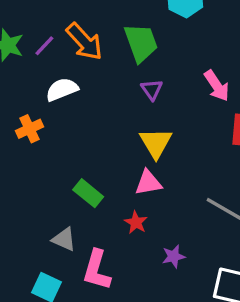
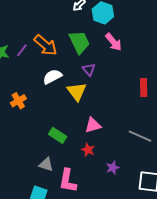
pink arrow: (217, 86) -> (114, 42), moved
white semicircle: (62, 89) -> (52, 77), moved
yellow triangle: (156, 143) -> (77, 92), moved

